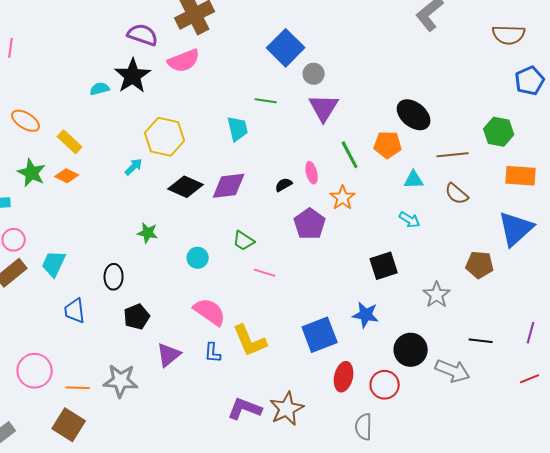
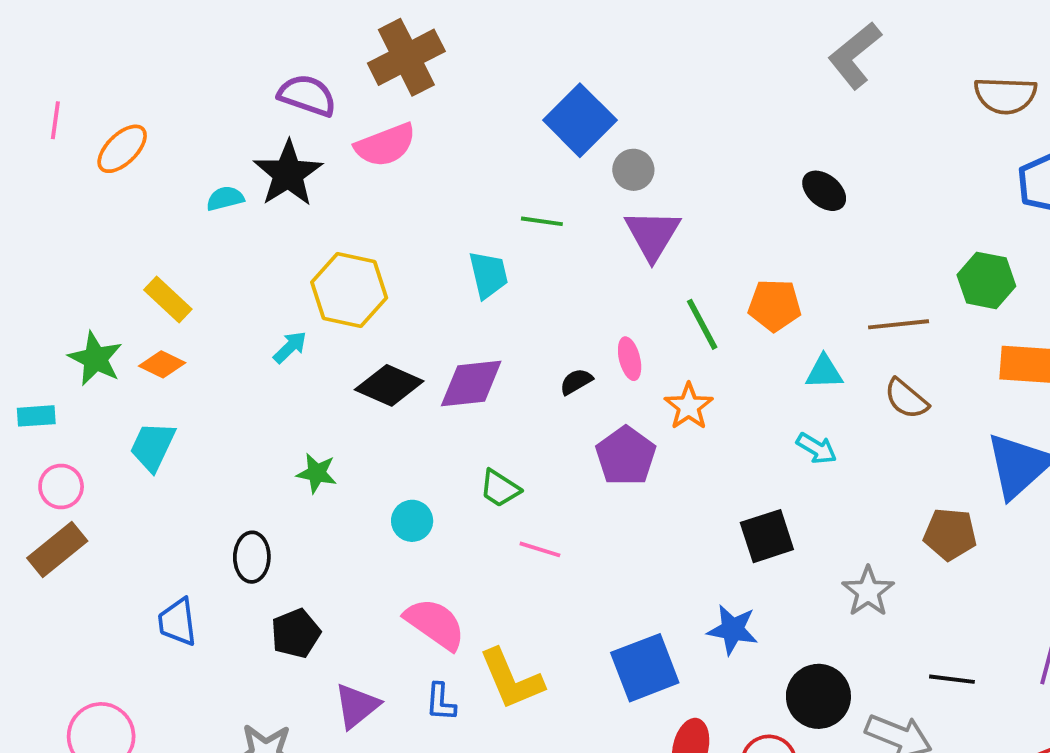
black ellipse: (414, 115) -> (824, 191), moved, size x0.7
orange ellipse: (26, 121) -> (122, 149), moved, turned -76
cyan trapezoid: (54, 264) -> (153, 446), moved

